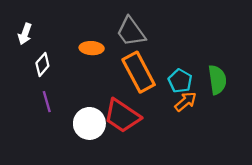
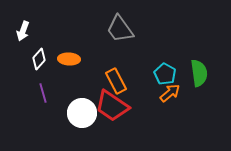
orange ellipse: (92, 48) -> (69, 59), moved
orange rectangle: (139, 72) -> (116, 81), moved, size x0.7

